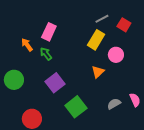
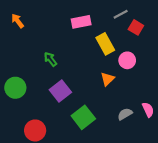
gray line: (102, 19) -> (121, 14), moved
pink rectangle: (49, 32) -> (81, 22), moved, turned 54
yellow rectangle: (96, 40) -> (105, 44), turned -60
orange arrow: (27, 45) -> (18, 21), moved

